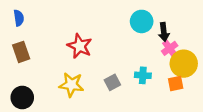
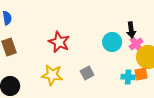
cyan circle: (142, 21) -> (112, 42), moved
cyan cross: (143, 75) -> (128, 77), moved

